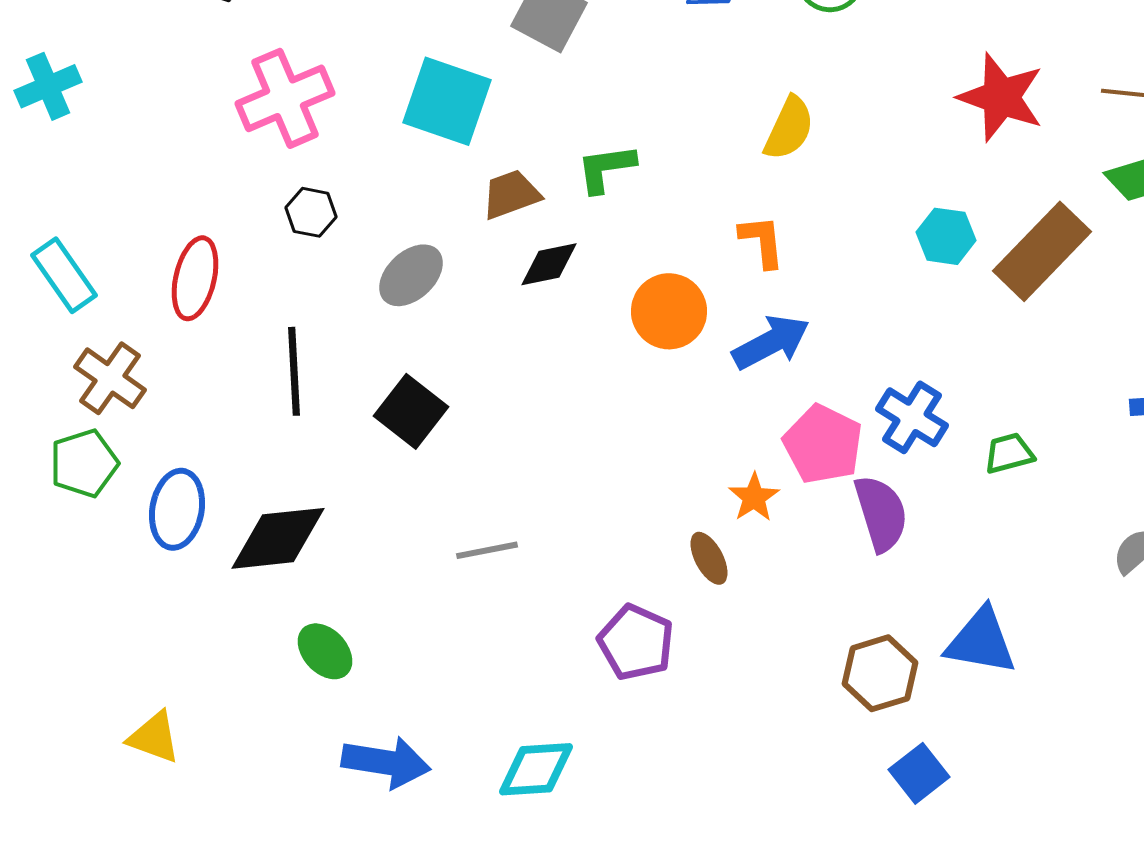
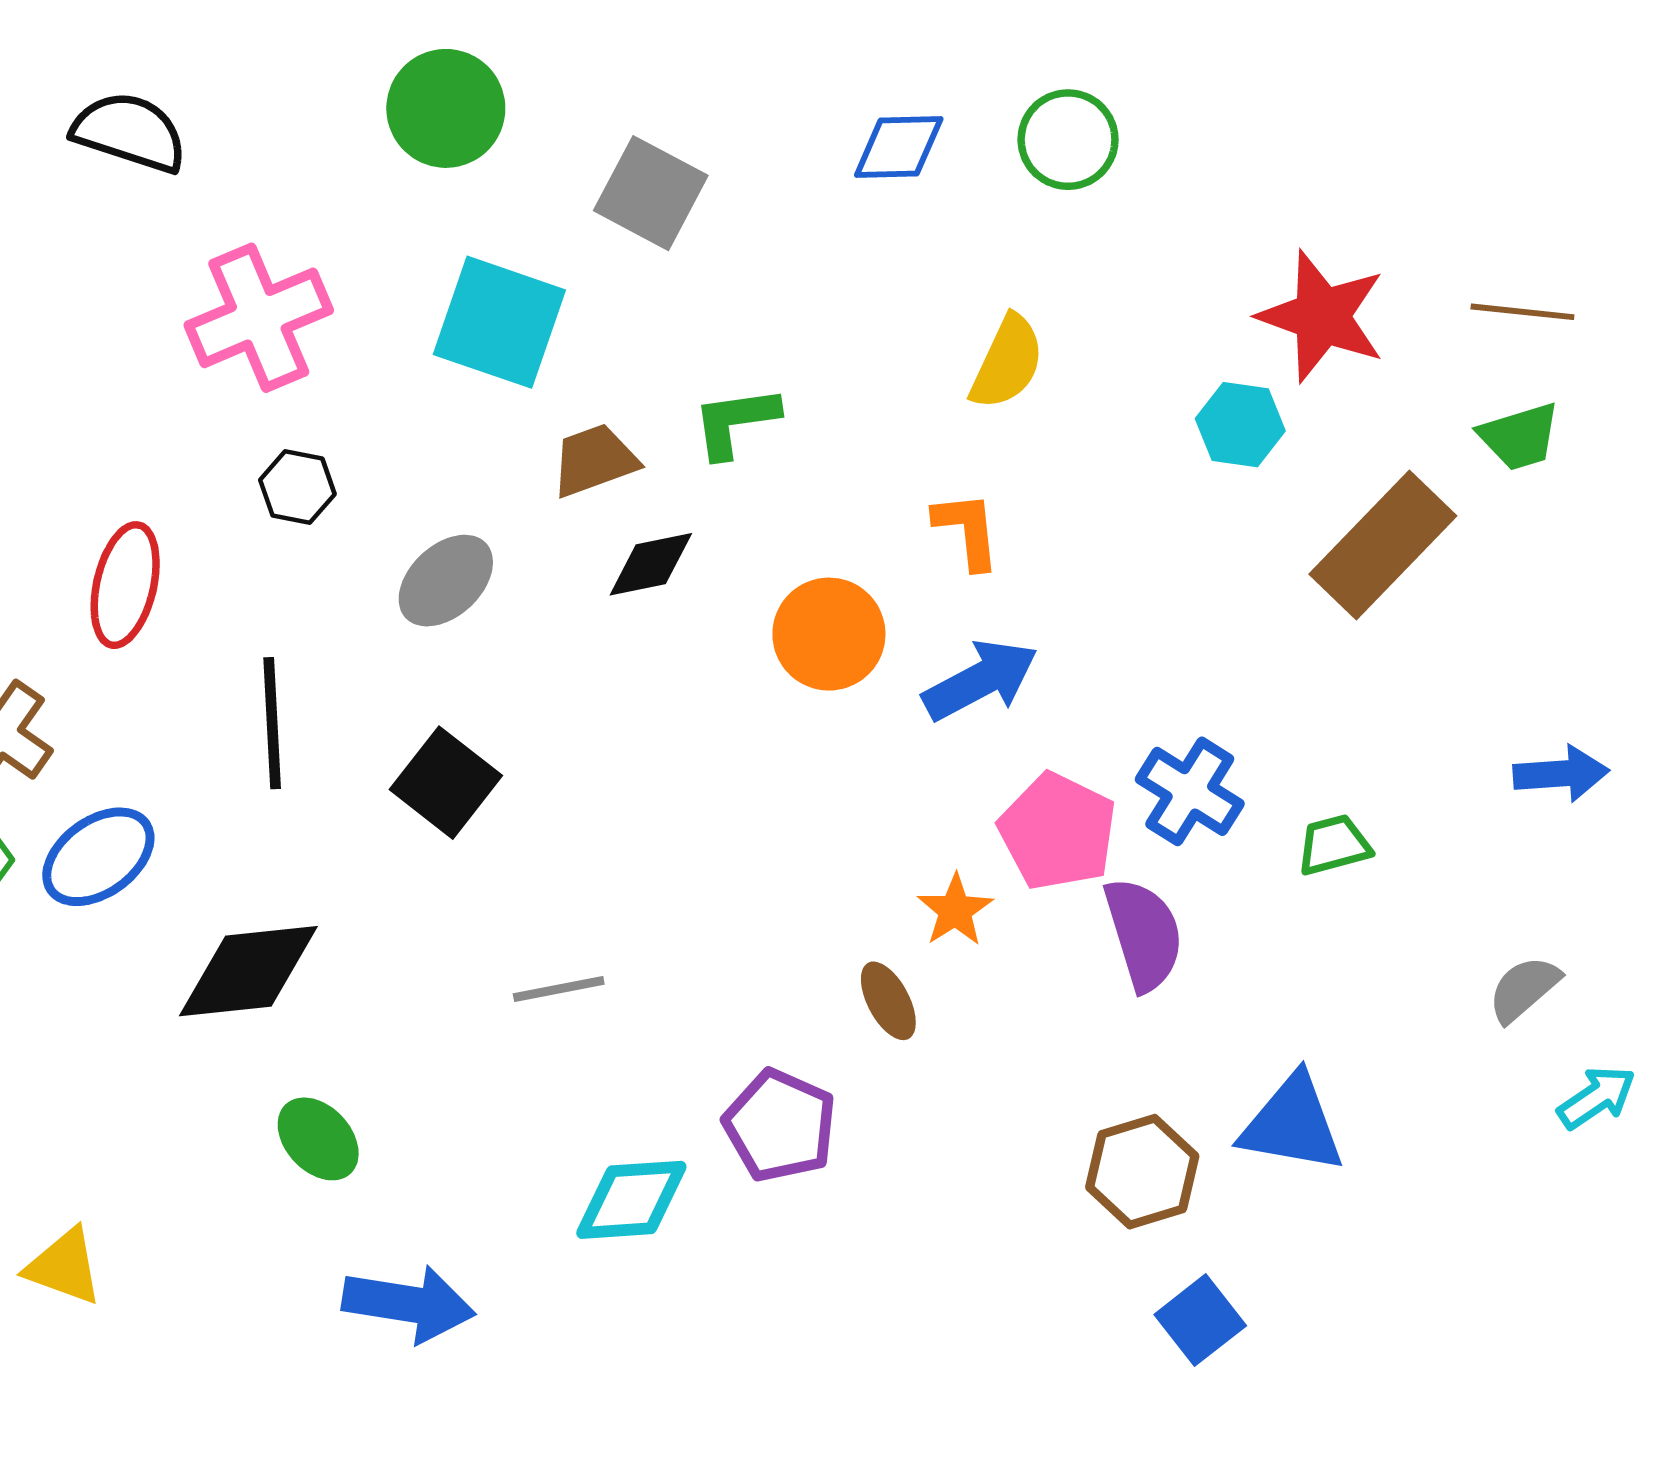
cyan hexagon: (946, 236) -> (1240, 425), moved
blue ellipse: (177, 509) -> (98, 857), moved, turned 44
cyan diamond: (536, 769) -> (631, 1200), moved

